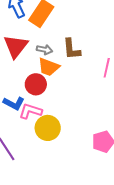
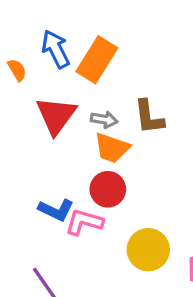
red circle: (36, 84) -> (108, 189), moved
yellow circle: (48, 128) -> (148, 250), moved

